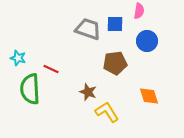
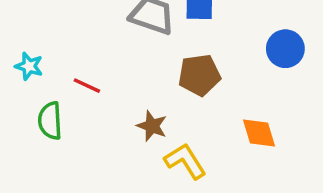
blue circle: (147, 41) -> (285, 49), moved
green semicircle: (30, 89) -> (50, 121), size x0.7

